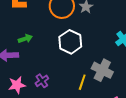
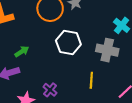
gray cross: (102, 70) -> (107, 50), moved

